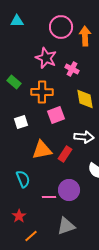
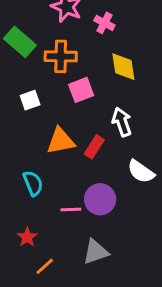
green rectangle: (14, 82) -> (20, 42), size x1.5
white arrow: (84, 137) -> (122, 122), turned -114

